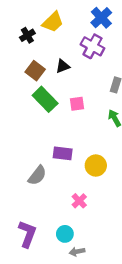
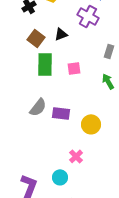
green rectangle: (45, 99) -> (45, 64), turned 45
gray semicircle: (37, 175) -> (38, 107), moved
cyan circle: (65, 234) -> (60, 177), moved

